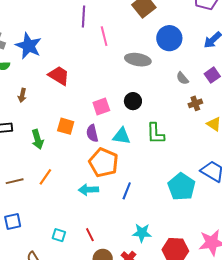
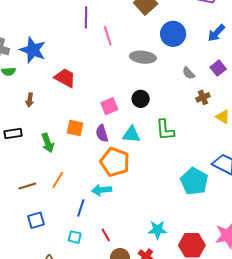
blue line: (127, 191) -> (81, 208), moved
blue square: (13, 221) -> (36, 220), moved

